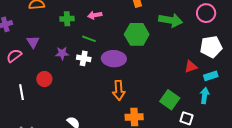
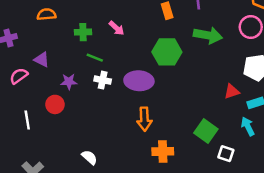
pink arrow: (95, 15) -> (117, 28), turned -128
green line: (89, 39) -> (95, 58), moved
purple triangle: (33, 42) -> (42, 60), turned -32
purple star: (62, 53) -> (69, 82), moved
cyan arrow: (205, 96) -> (248, 126), turned -35

